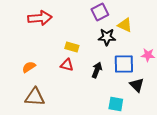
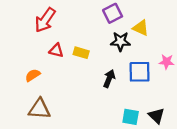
red arrow: (40, 18) -> (45, 20), turned 130
red triangle: (67, 65) -> (56, 50), moved
black triangle: (137, 85) -> (156, 116), moved

